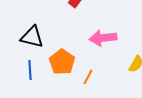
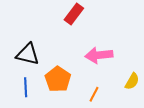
orange line: (88, 77) -> (94, 94), moved

